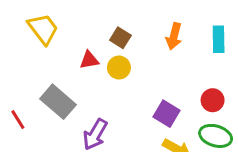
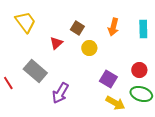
red triangle: (89, 60) -> (56, 43), turned -32
yellow circle: (119, 68) -> (89, 48), moved

